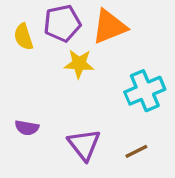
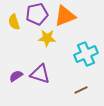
purple semicircle: (27, 128) -> (16, 76), turned 136
purple triangle: (84, 145) -> (40, 74), moved, turned -35

